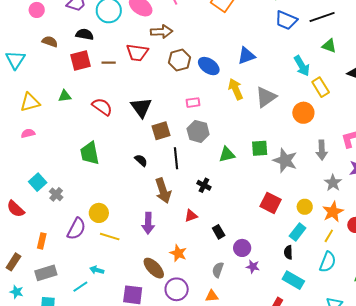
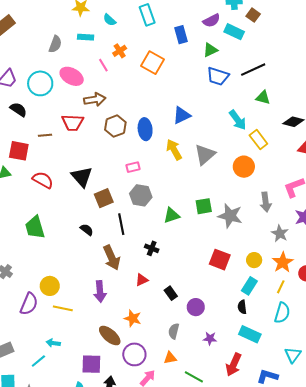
black semicircle: (85, 34) -> (18, 110), turned 30
red square: (80, 60) -> (19, 151), moved, turned 30
blue ellipse: (209, 66) -> (145, 129), turned 55
purple star: (253, 267) -> (210, 338), moved

